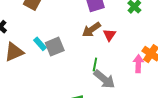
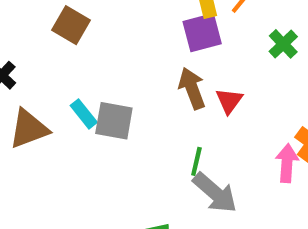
brown arrow: (91, 30) -> (192, 88), turned 102
gray square: (55, 47) -> (114, 121), turned 30

